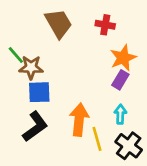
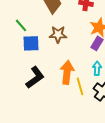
brown star: (31, 67) -> (58, 34), moved
blue square: (39, 92) -> (31, 43), moved

